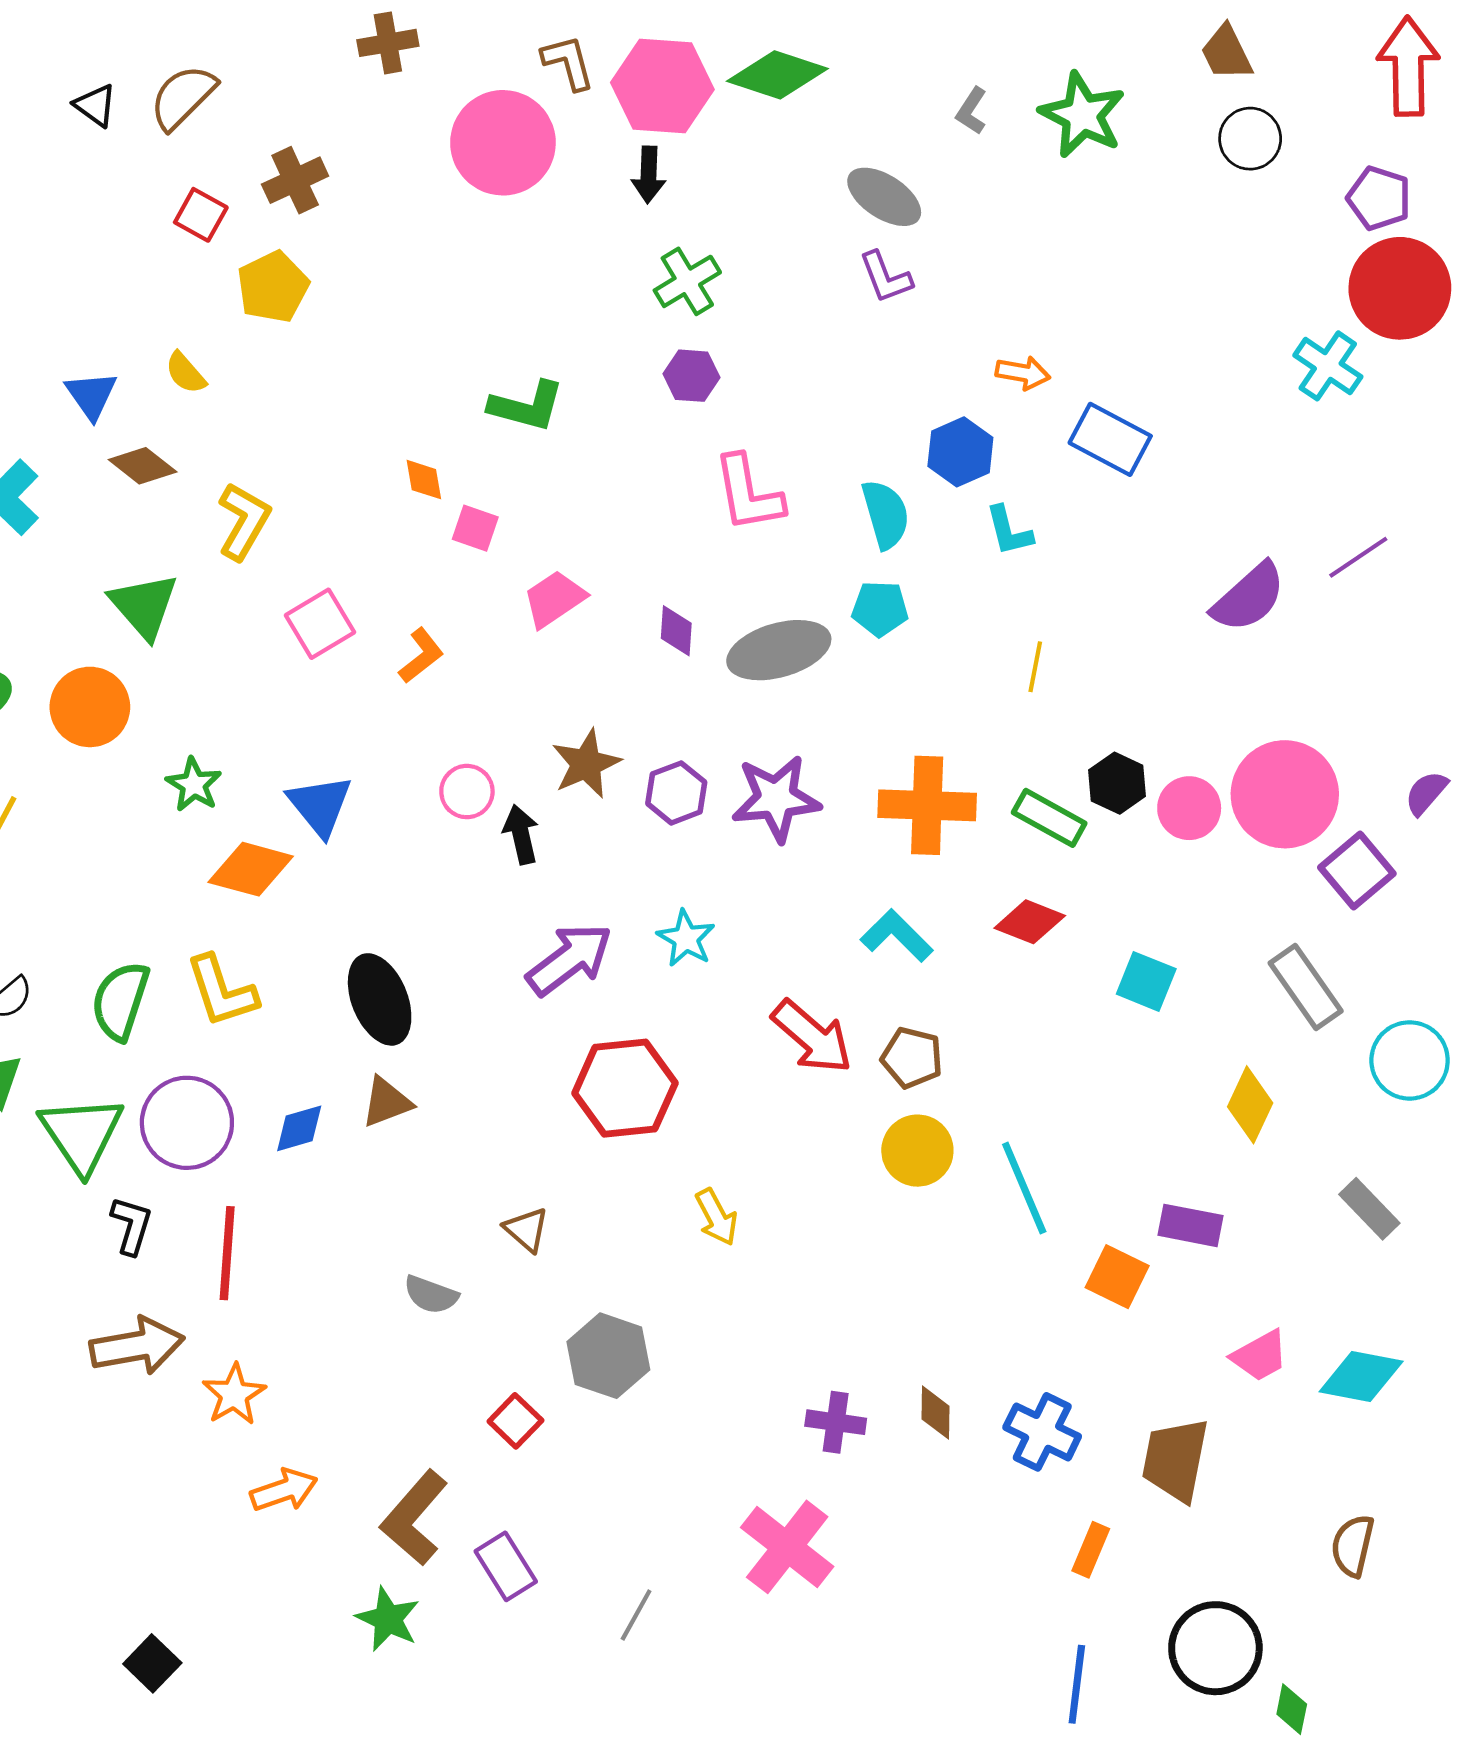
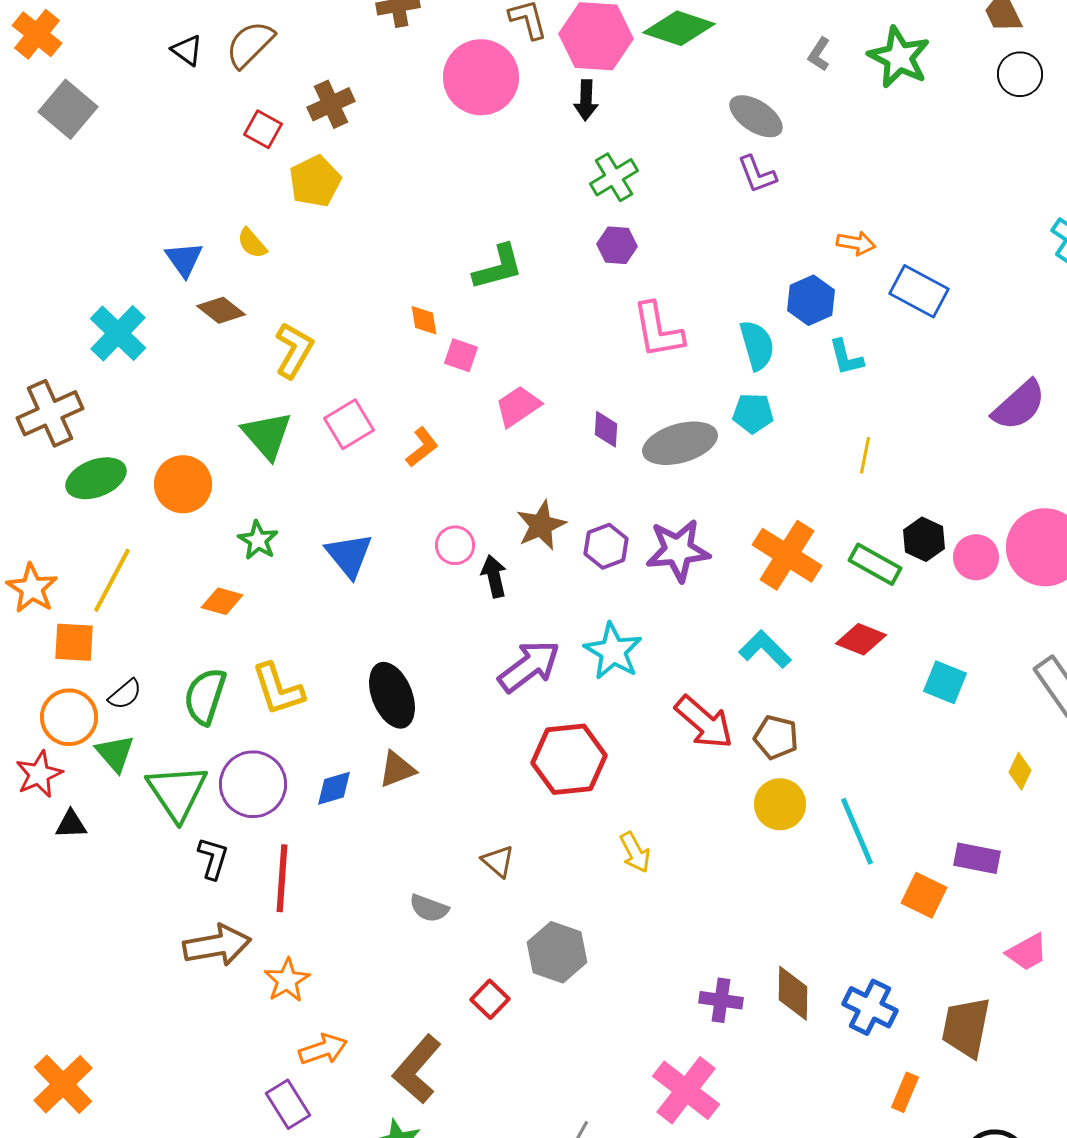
green L-shape: (527, 406) -> (498, 267), turned -30
green triangle: (144, 606) -> (267, 435), moved
orange cross: (927, 805) -> (787, 555), turned 30
orange diamond: (251, 869) -> (222, 601), moved, size x0.7
cyan star: (686, 938) -> (613, 651), size x1.4
yellow diamond: (1250, 1105) -> (1020, 771), size x0.7
brown diamond: (935, 1413) -> (793, 993), size x1.4
purple rectangle: (506, 1566) -> (288, 1104), moved

